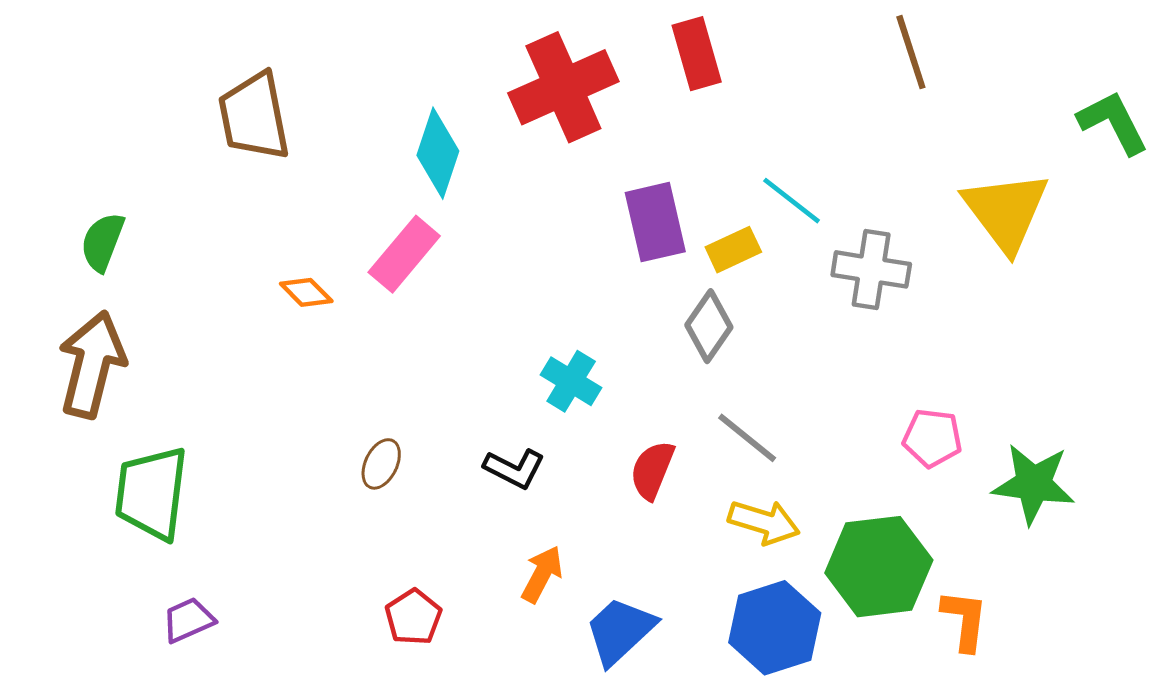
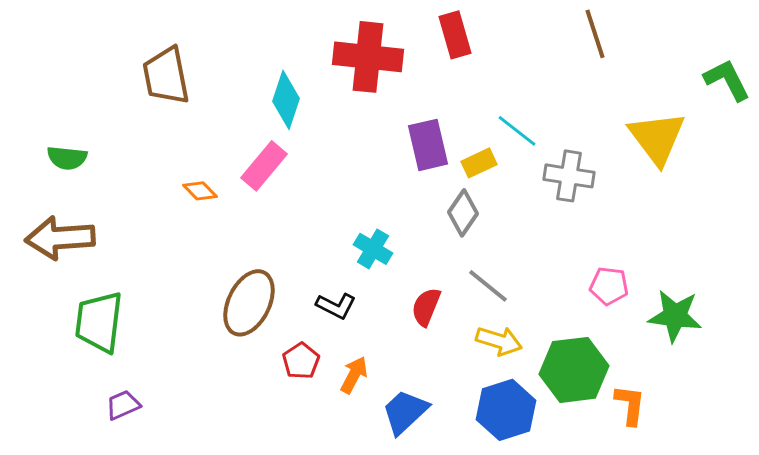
red cross: (563, 87) -> (368, 57), turned 30
green semicircle: (103, 242) -> (67, 158), turned -105
brown arrow: (92, 364) -> (60, 238), turned -108
brown ellipse: (381, 464) -> (249, 303), size x2.0
red pentagon: (413, 617) -> (301, 361), moved

